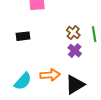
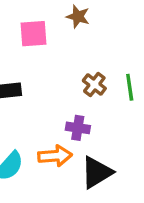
purple cross: (75, 51) -> (78, 128), moved, turned -32

